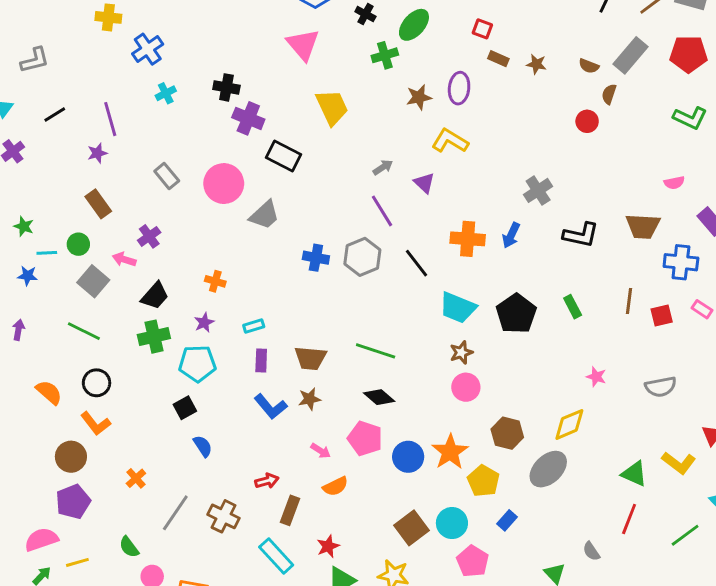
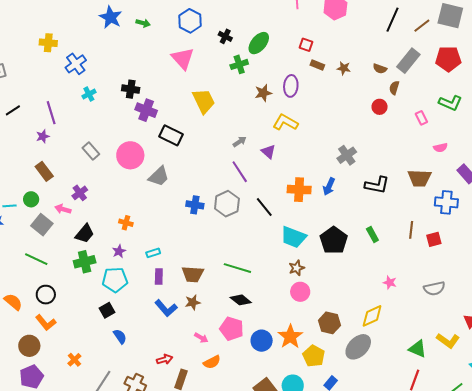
pink rectangle: (702, 309) -> (421, 118), moved, turned 32

